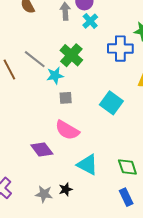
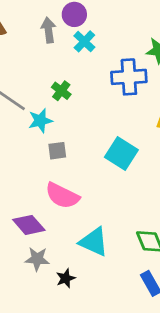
green cross: (71, 55) -> (61, 91), size x0.6
gray star: (44, 194) -> (37, 259), moved

